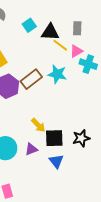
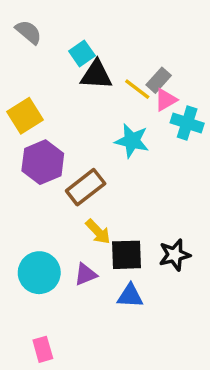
gray rectangle: (77, 28) -> (159, 80), moved, turned 40
black triangle: (50, 32) -> (96, 75), moved
brown rectangle: (31, 79) -> (86, 187), moved
blue triangle: (56, 161) -> (130, 296), turned -49

